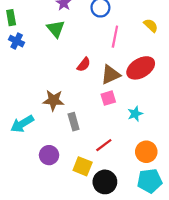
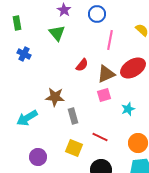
blue cross: (17, 41) -> (24, 54), moved
red line: (104, 145) -> (100, 137), turned 63
purple circle: (49, 155) -> (38, 157), moved
yellow square: (83, 166) -> (74, 148), moved

